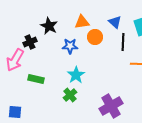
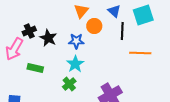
orange triangle: (82, 22) -> (81, 11), turned -42
black star: (49, 26) -> (48, 38), moved
blue star: (70, 46) -> (76, 41), moved

